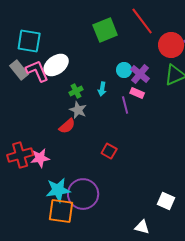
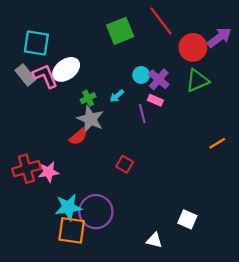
cyan arrow: (102, 89) -> (117, 96), turned 40
gray star: (78, 110) -> (90, 119), size x1.4
white triangle: (142, 227) -> (154, 240), moved

